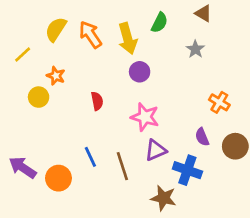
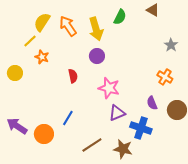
gray star: (195, 49) -> (171, 45), moved
yellow line: (23, 54) -> (30, 41), moved
purple circle: (140, 72) -> (97, 56), moved
yellow circle: (39, 97) -> (15, 73), moved
blue line: (90, 157) -> (68, 118), turned 56
brown line: (122, 166) -> (92, 145), moved, turned 75

